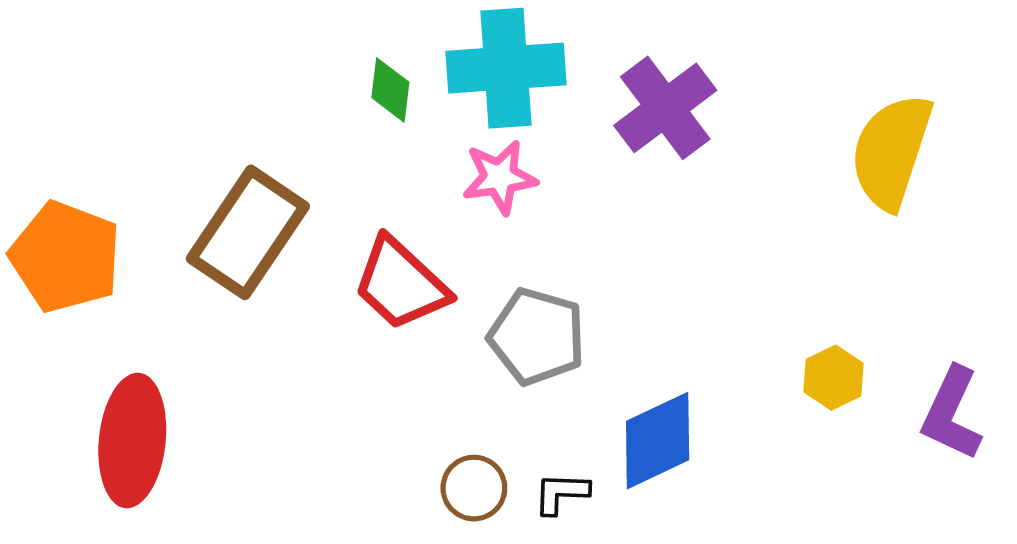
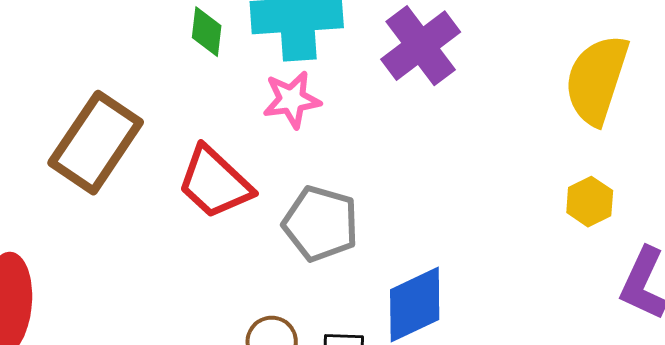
yellow hexagon: (834, 378) -> (590, 202), moved

